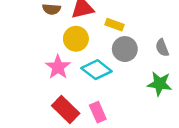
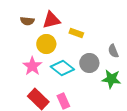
gray circle: (125, 49) -> (89, 63), moved

